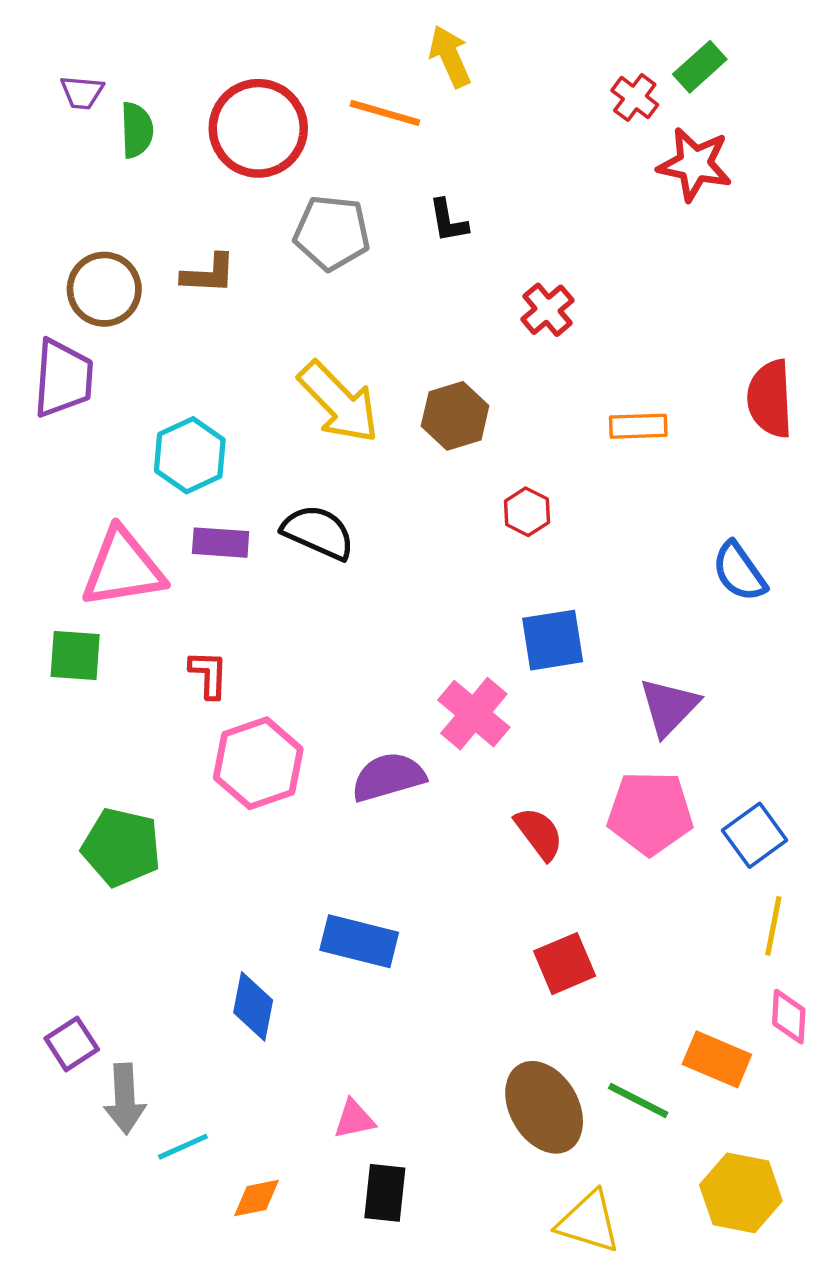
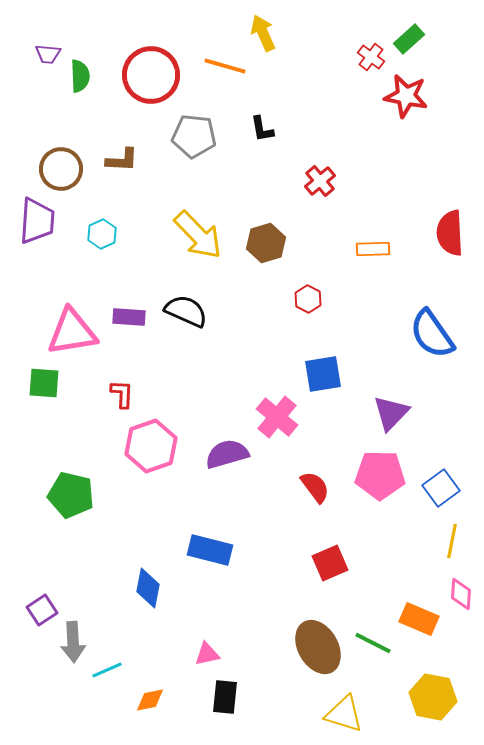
cyan hexagon: (190, 455) -> (102, 234), moved, size x0.7
blue semicircle: (739, 572) -> (432, 334), size x1.4

